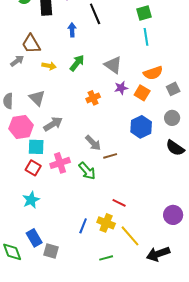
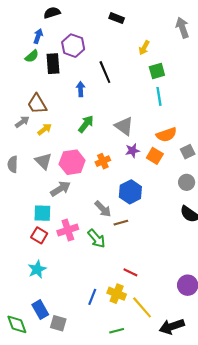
yellow arrow: (49, 66) -> (45, 129), moved, turned -48
pink hexagon: (21, 127) -> (72, 162), moved
blue hexagon: (141, 127) -> (130, 192), moved

